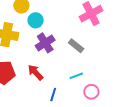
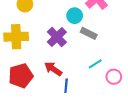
cyan circle: (36, 20) -> (75, 16), moved
blue line: (53, 94) -> (66, 86), moved

